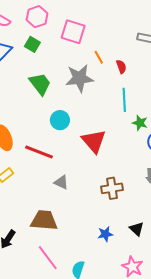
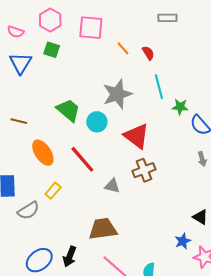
gray star: (79, 78) -> (117, 94), moved
green trapezoid: (40, 84) -> (68, 110), moved
red line: (39, 152) -> (82, 159), turned 40
brown cross: (112, 188) -> (144, 170), moved
blue star: (105, 234) -> (183, 241), moved

